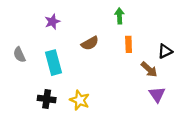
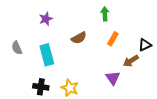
orange rectangle: (129, 44) -> (113, 39), turned 32
brown arrow: (149, 69) -> (131, 61), turned 105
purple triangle: (157, 94) -> (113, 78), moved

